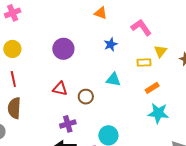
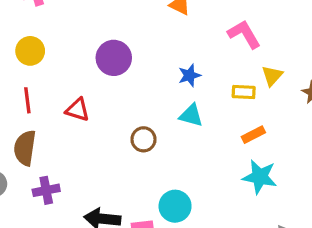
blue star: (111, 44) -> (189, 75), moved
red triangle: (60, 89) -> (78, 110), moved
purple cross: (68, 124) -> (46, 190), moved

